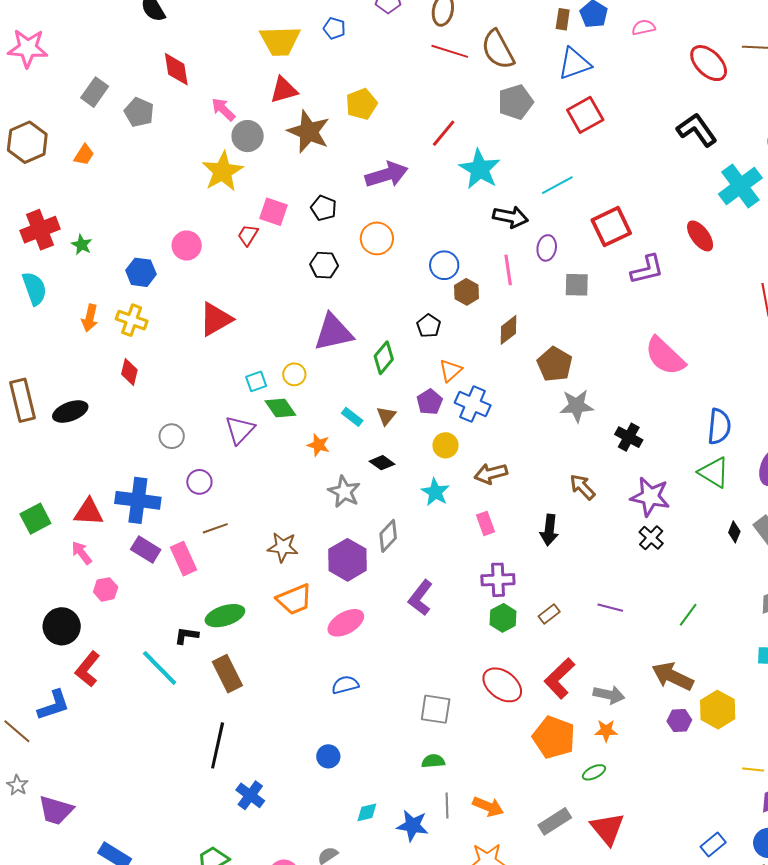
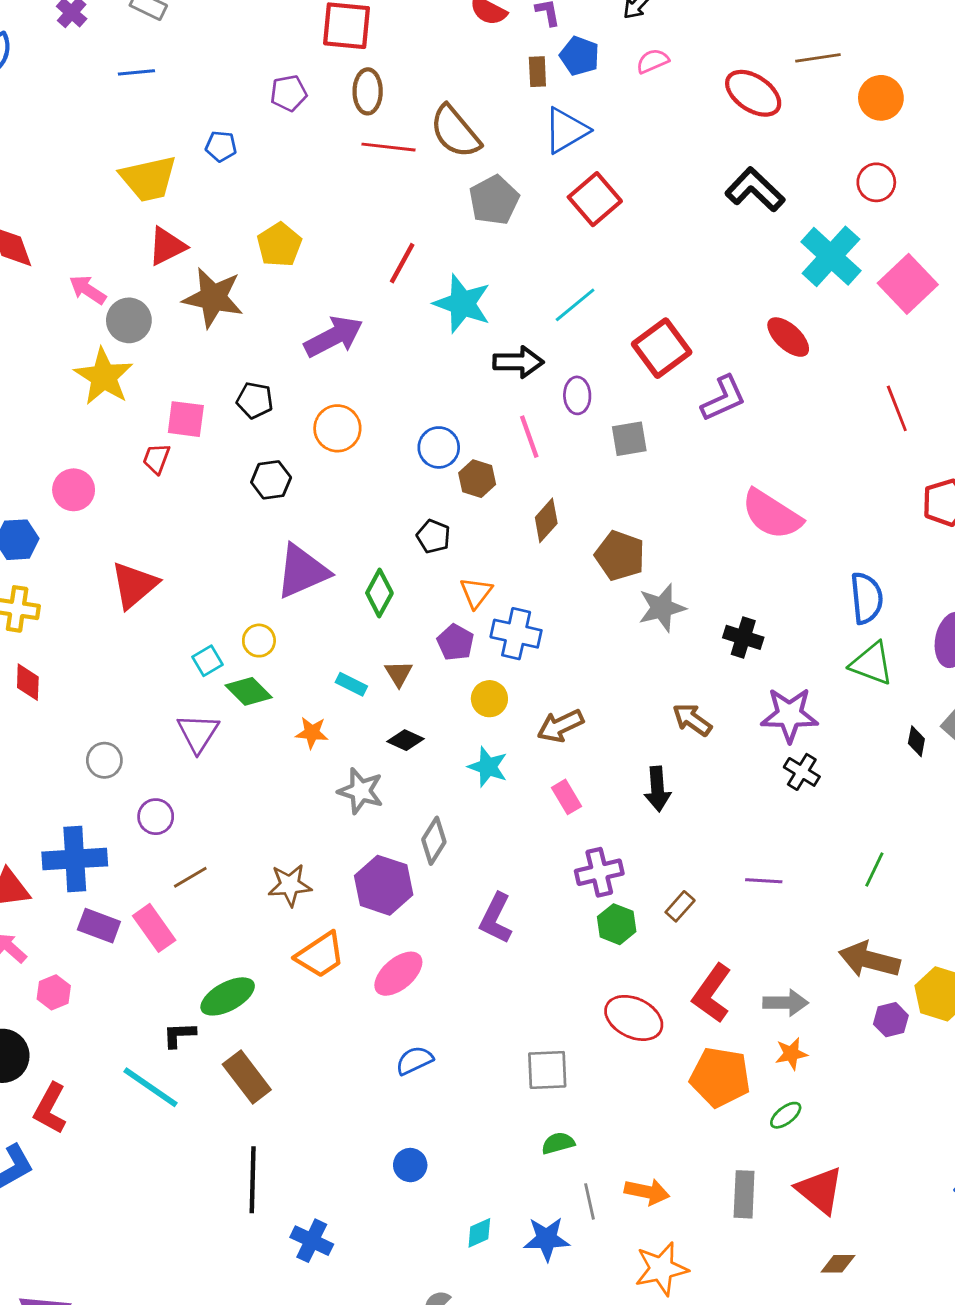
gray rectangle: (555, 821) -> (744, 1194), turned -44

